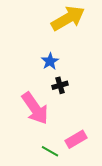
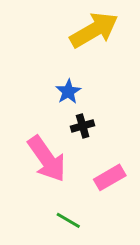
pink rectangle: (76, 139) -> (110, 177), moved

